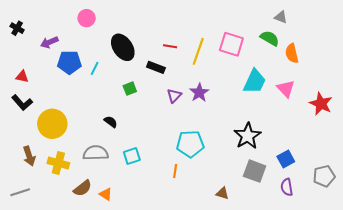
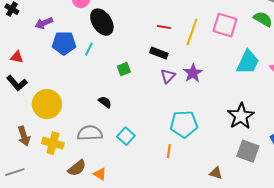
black ellipse: (123, 47) -> (102, 22), moved
black rectangle: (156, 67) -> (159, 53), moved
cyan square: (132, 156) -> (126, 136), turned -30

